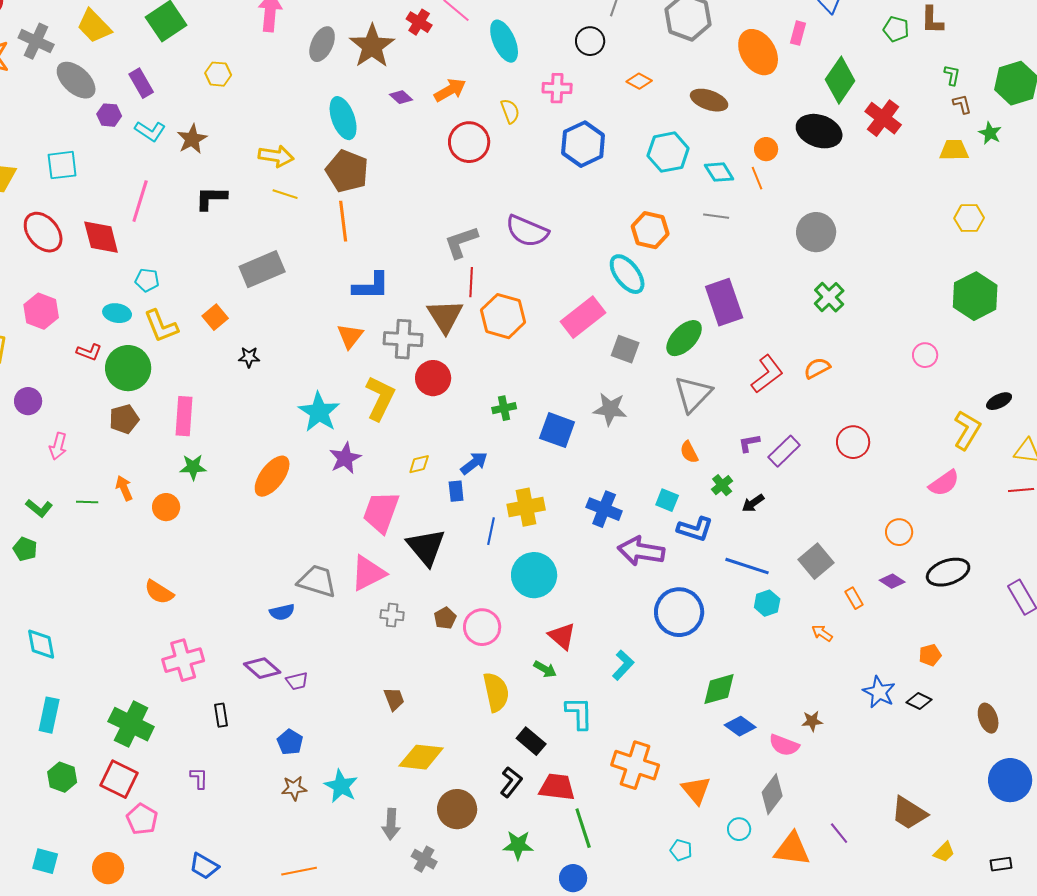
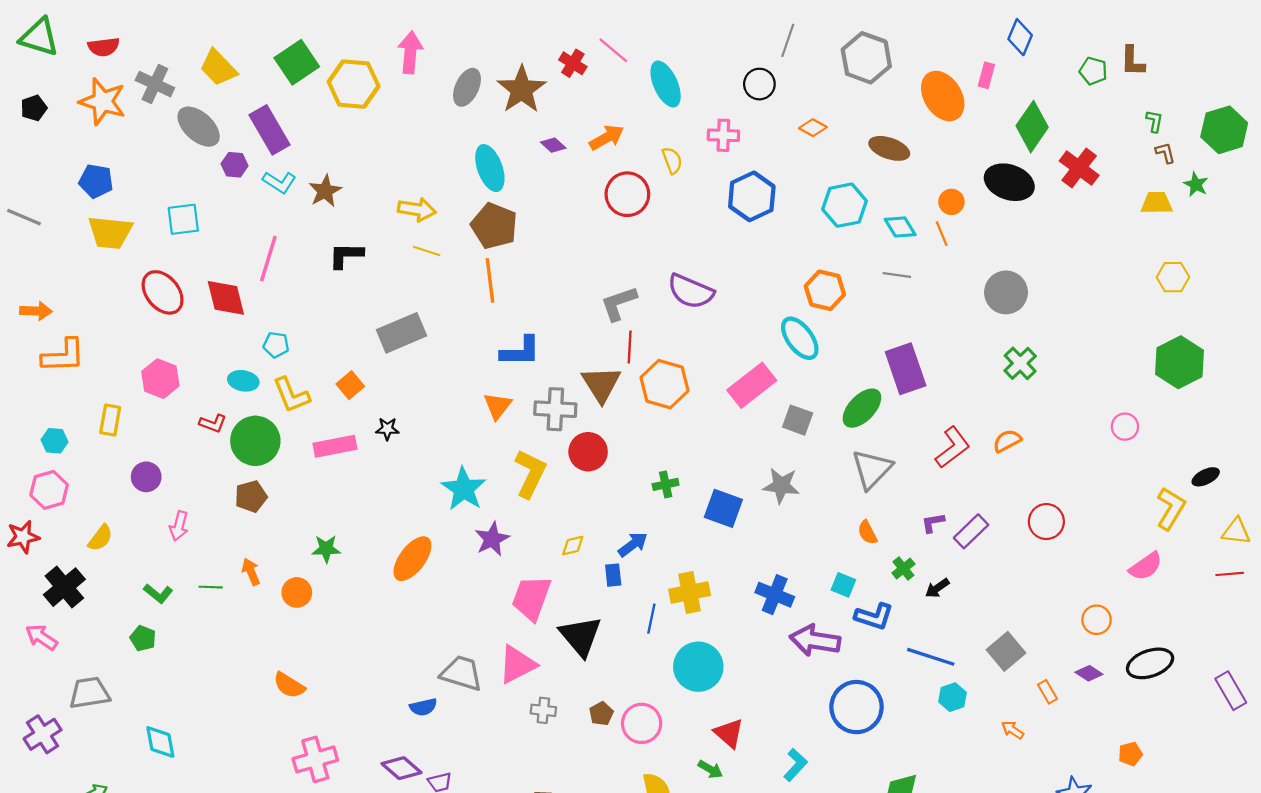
yellow hexagon: (218, 74) -> (354, 84), moved, size x1.8
purple rectangle: (141, 83) -> (269, 130), size x1.5
pink rectangle: (184, 416) -> (335, 446), moved, turned 75

